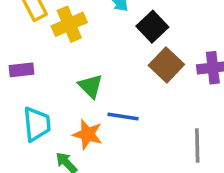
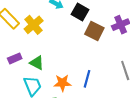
green triangle: (91, 86) -> (37, 63), moved
blue line: (123, 117) -> (87, 79), moved, turned -66

